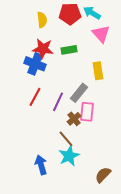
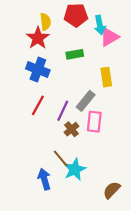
cyan arrow: (92, 13) -> (100, 25), moved, turned -132
pink triangle: (101, 34) -> (109, 37), turned 42
red star: (43, 49) -> (38, 38), moved, turned 30
brown cross: (74, 119) -> (71, 129), moved
brown line: (66, 139) -> (61, 159), moved

